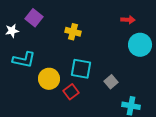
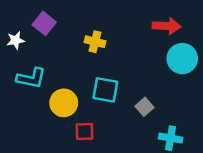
red arrow: (128, 20) -> (167, 26), size x1.5
red square: (71, 92) -> (85, 132), moved, turned 35

